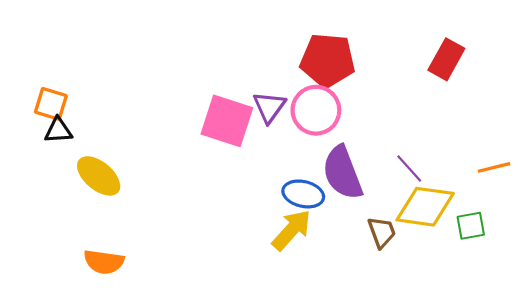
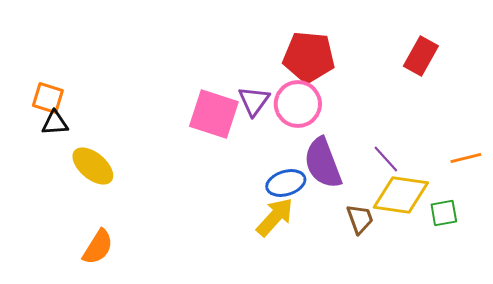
blue ellipse: (303, 194) -> (286, 183), turned -30
orange semicircle: (104, 262) -> (98, 247), turned -66

